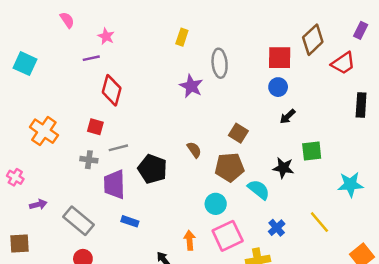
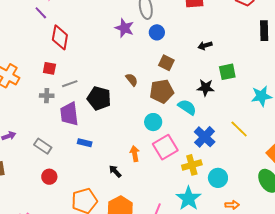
purple line: (91, 58) -> (41, 13), turned 64
blue circle: (278, 87) -> (157, 32), moved
black arrow: (288, 117) -> (205, 46), turned 32
gray rectangle: (78, 221) -> (43, 146), size x0.7
blue cross: (277, 228) -> (205, 137), size x1.5

